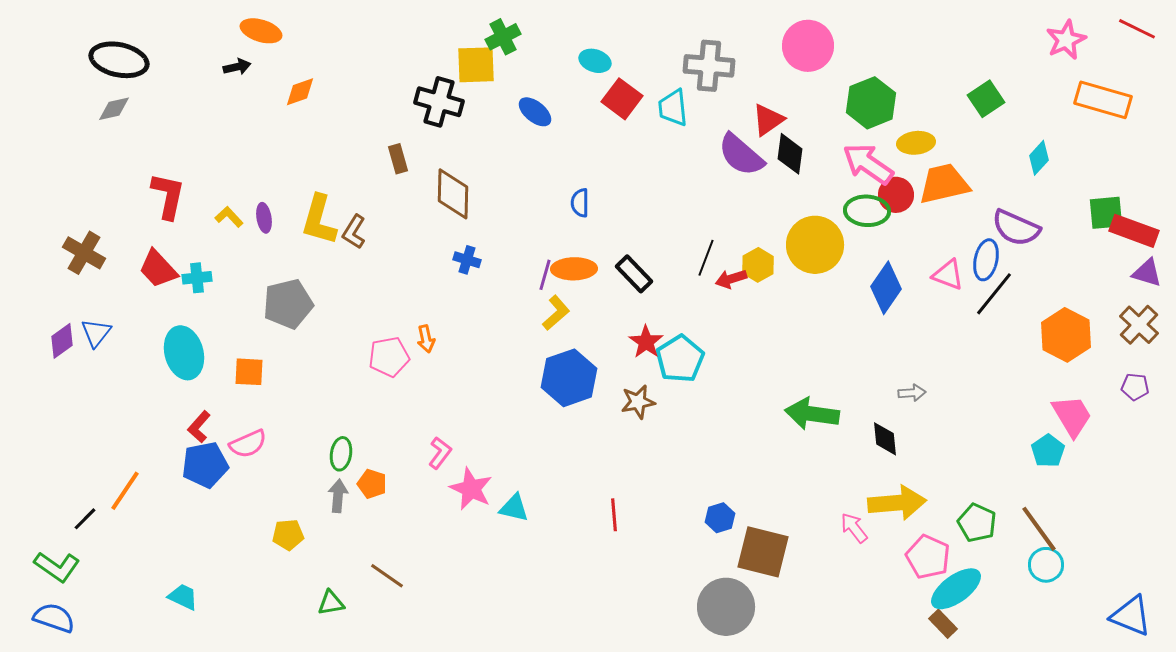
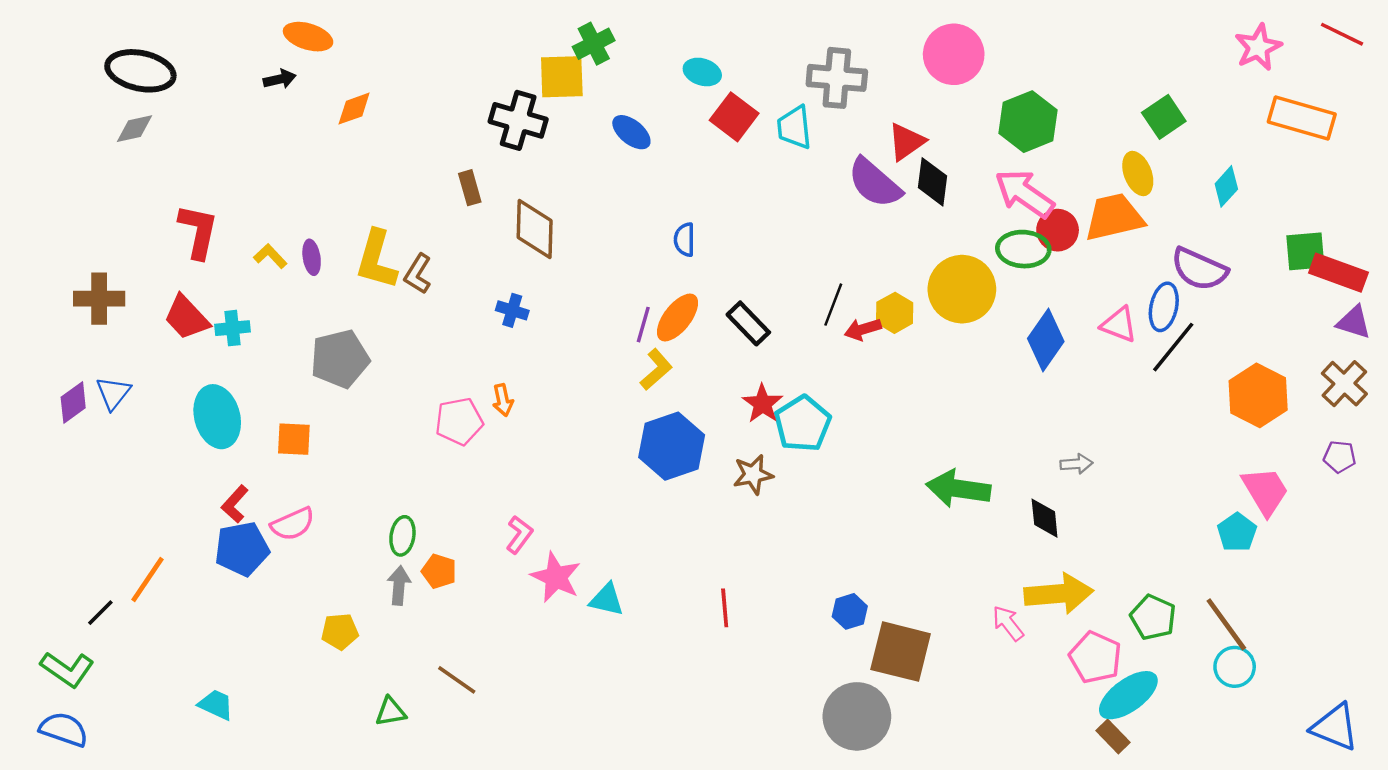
yellow ellipse: (916, 143) -> (1138, 174), moved, turned 75
brown cross: (84, 253) -> (99, 299), turned -30
blue cross: (467, 260) -> (512, 310), moved
orange ellipse: (574, 269) -> (677, 317), turned -51

